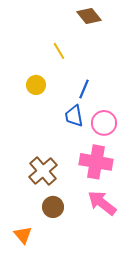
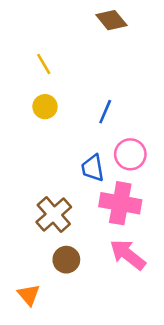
yellow line: (59, 51) -> (44, 64), moved
blue trapezoid: (74, 116) -> (93, 168), moved

